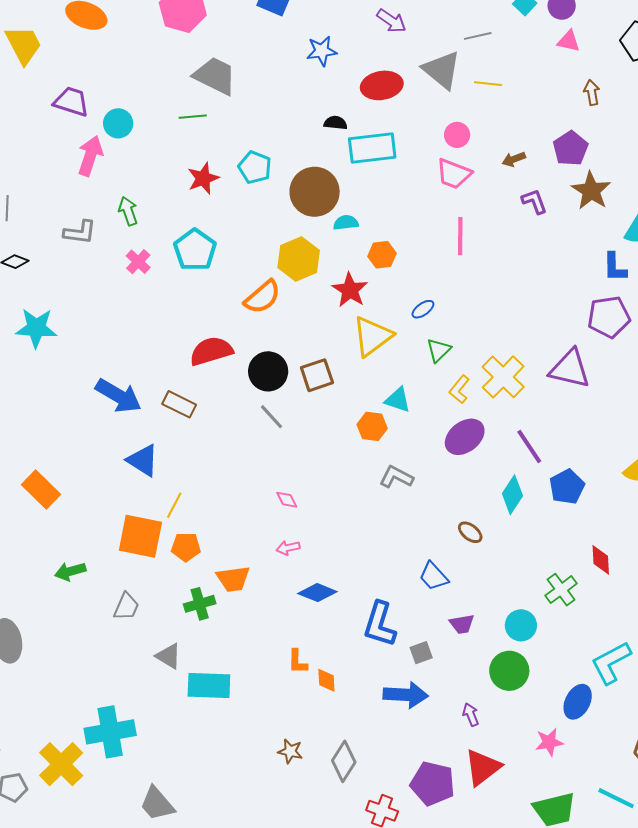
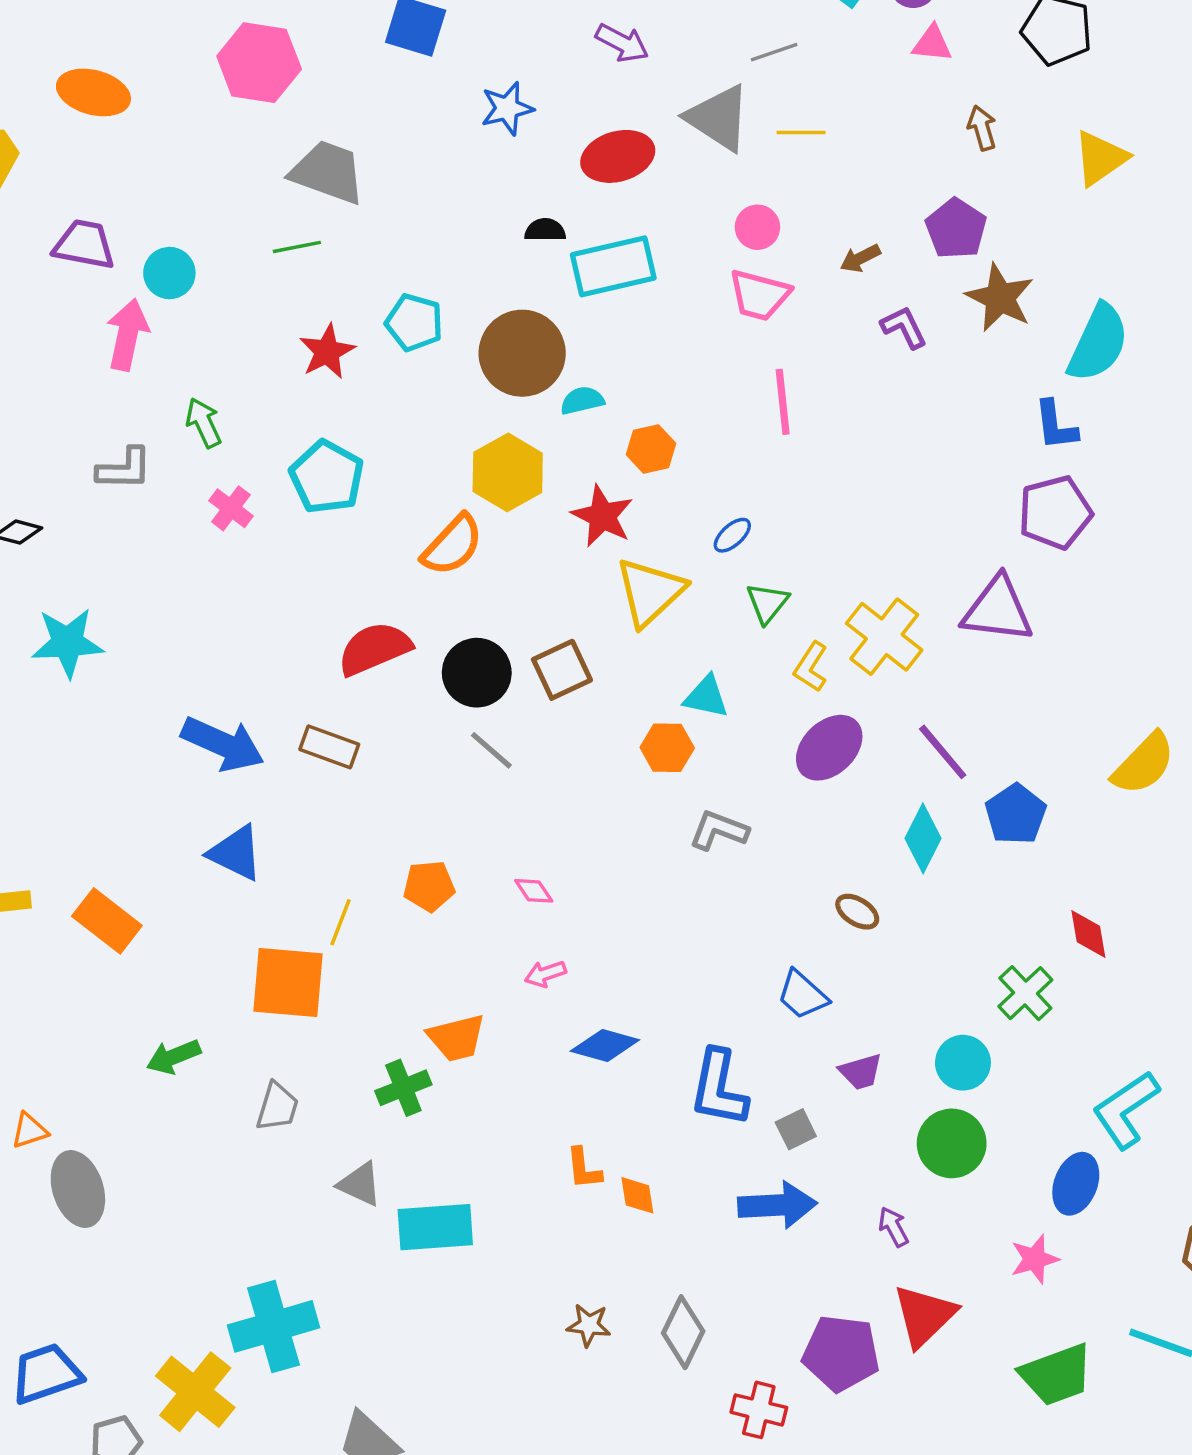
blue triangle: (143, 460) -> (236, 853), moved
orange pentagon: (186, 547) -> (429, 886), moved

